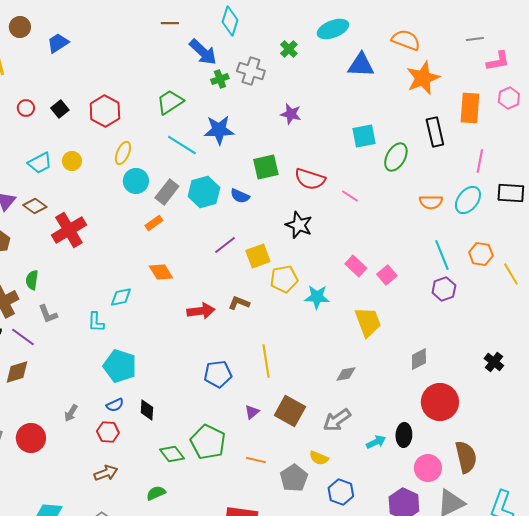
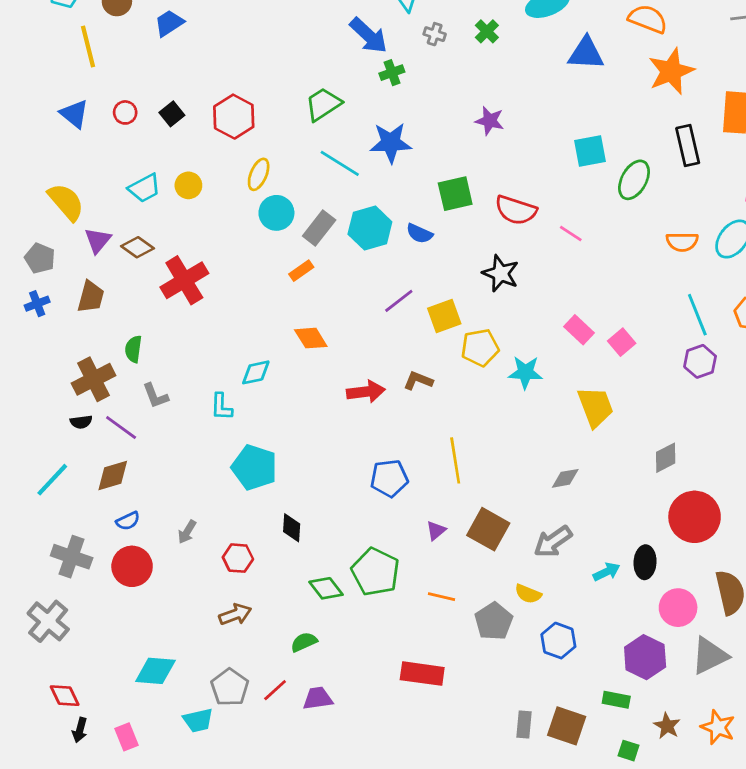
gray cross: (251, 71) -> (435, 34), moved, size x0.6
blue semicircle: (115, 405) -> (128, 521), moved

